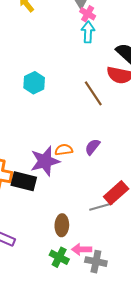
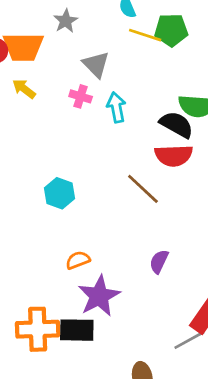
pink cross: (88, 14) -> (81, 96), moved
orange semicircle: (64, 150) -> (78, 260), moved

